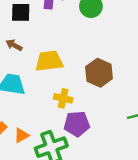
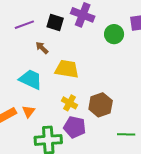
brown hexagon: (99, 73) -> (101, 105), moved
orange triangle: (21, 135) -> (29, 111), moved, turned -40

